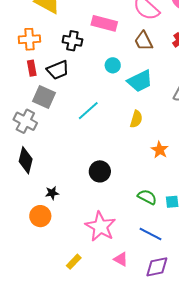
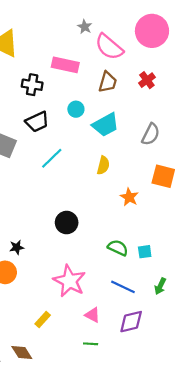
brown trapezoid: (143, 41) -> (108, 82), turned -135
black trapezoid: (58, 70) -> (37, 122), moved

